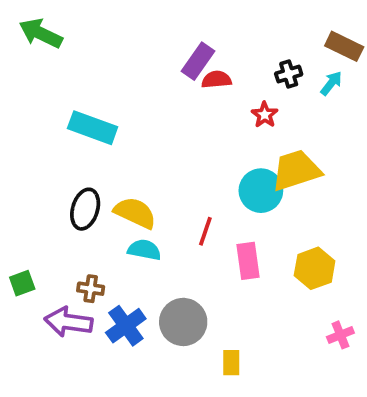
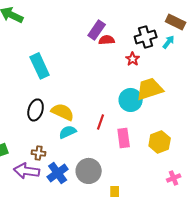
black cross: (289, 74) -> (146, 37), size x1.5
cyan rectangle: (93, 128) -> (40, 66), turned 45
cyan semicircle: (144, 250) -> (68, 132), turned -36

